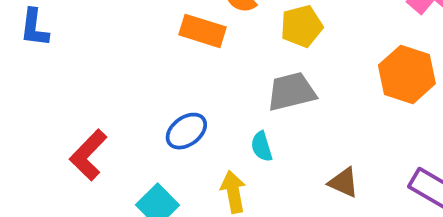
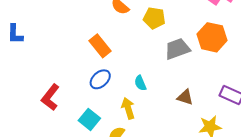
yellow pentagon: (302, 26) -> (154, 18), turned 30
orange rectangle: (202, 31) -> (100, 46), moved, turned 40
gray trapezoid: (291, 92) -> (177, 49), moved

